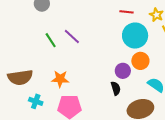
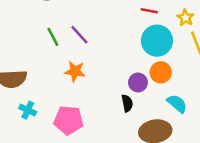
orange star: (60, 79) -> (75, 71), moved

